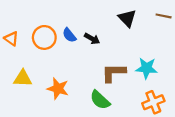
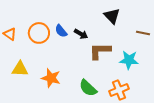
brown line: (164, 16) -> (143, 33), moved
brown L-shape: (114, 73) -> (100, 51), moved
orange cross: (153, 102) -> (119, 90), moved

